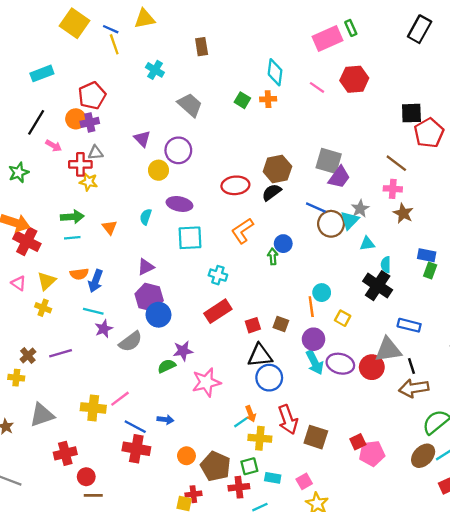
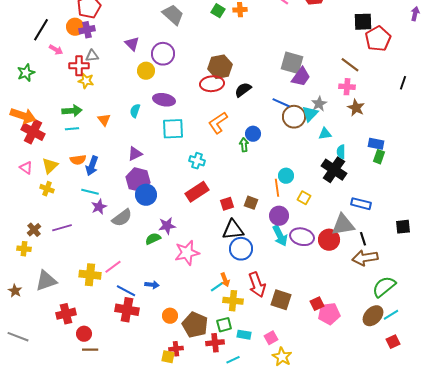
brown hexagon: (277, 169) -> (220, 67), moved

